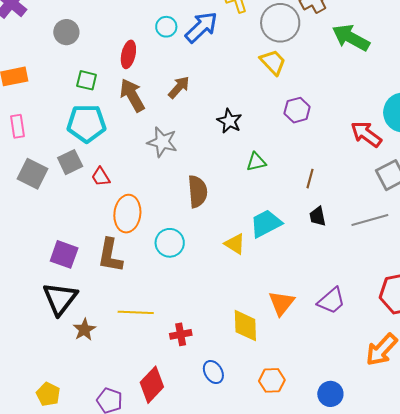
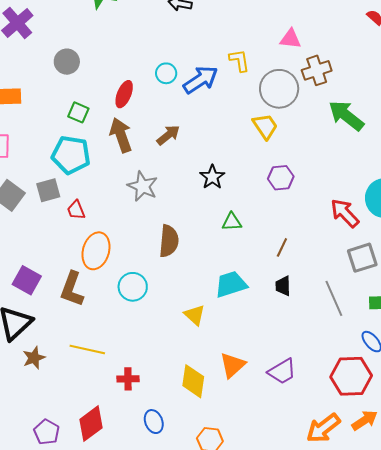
gray line: (370, 220) -> (334, 298), turned 72
yellow triangle: (235, 244) -> (195, 315), moved

